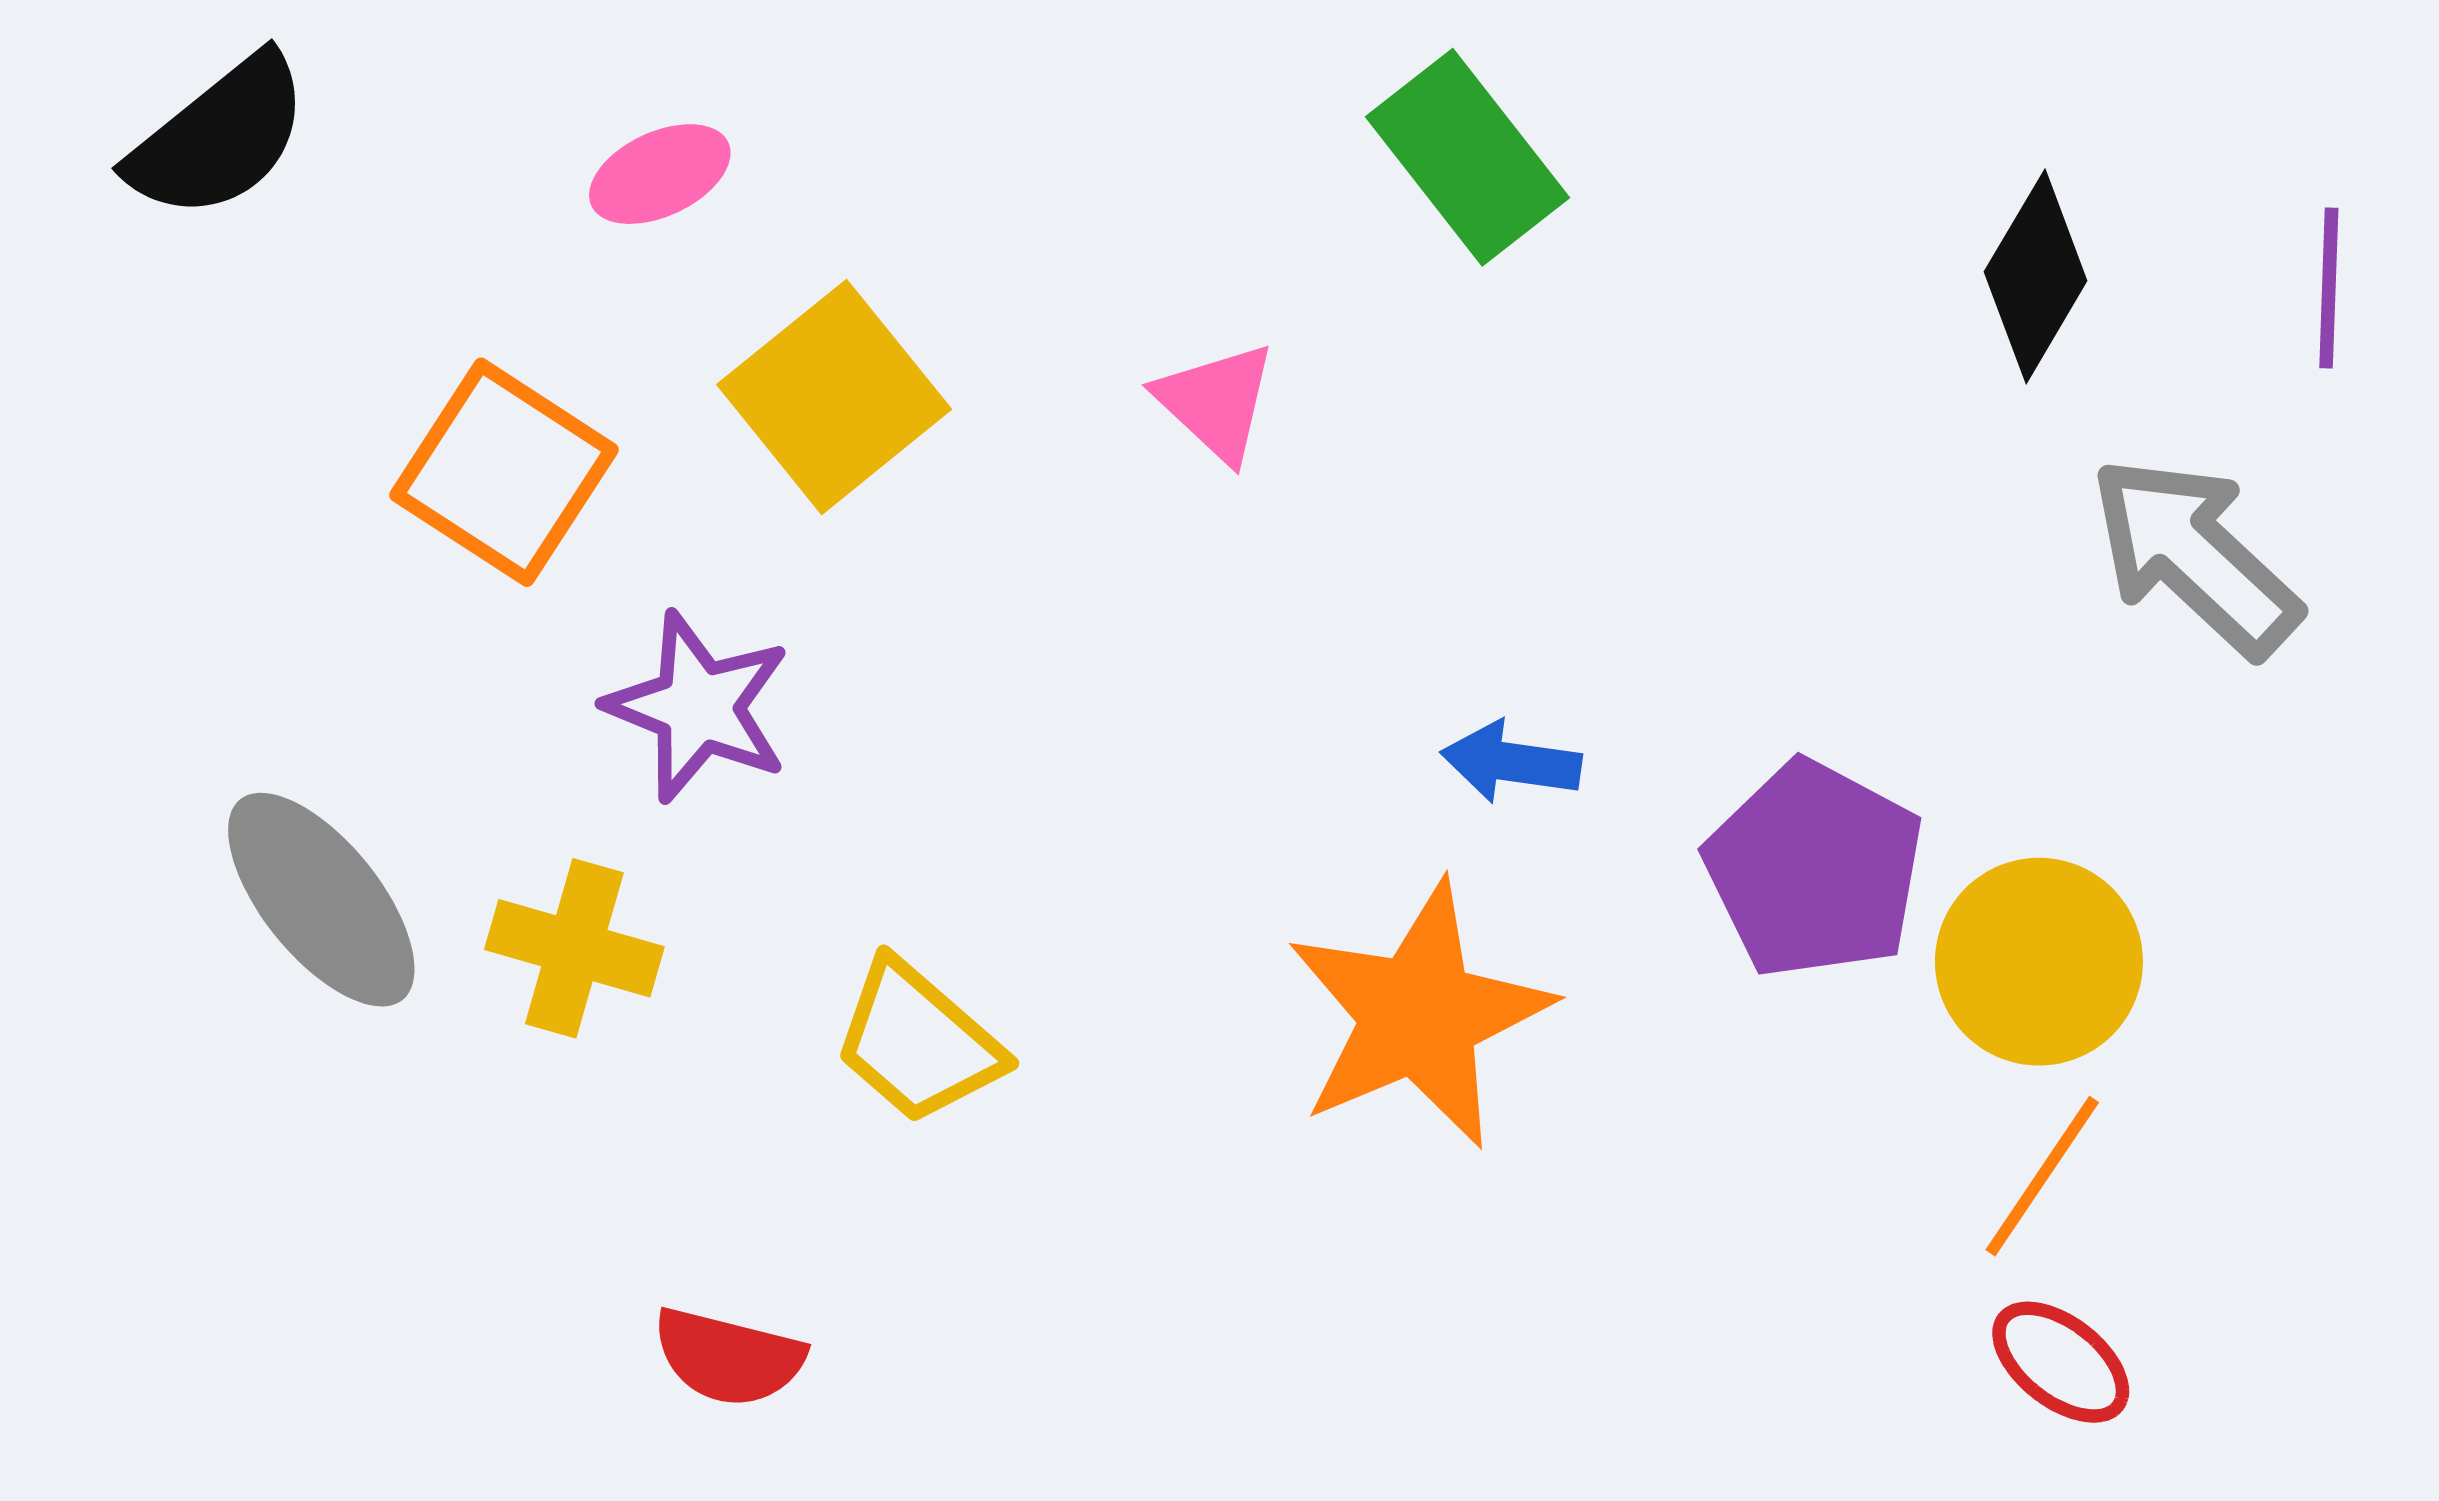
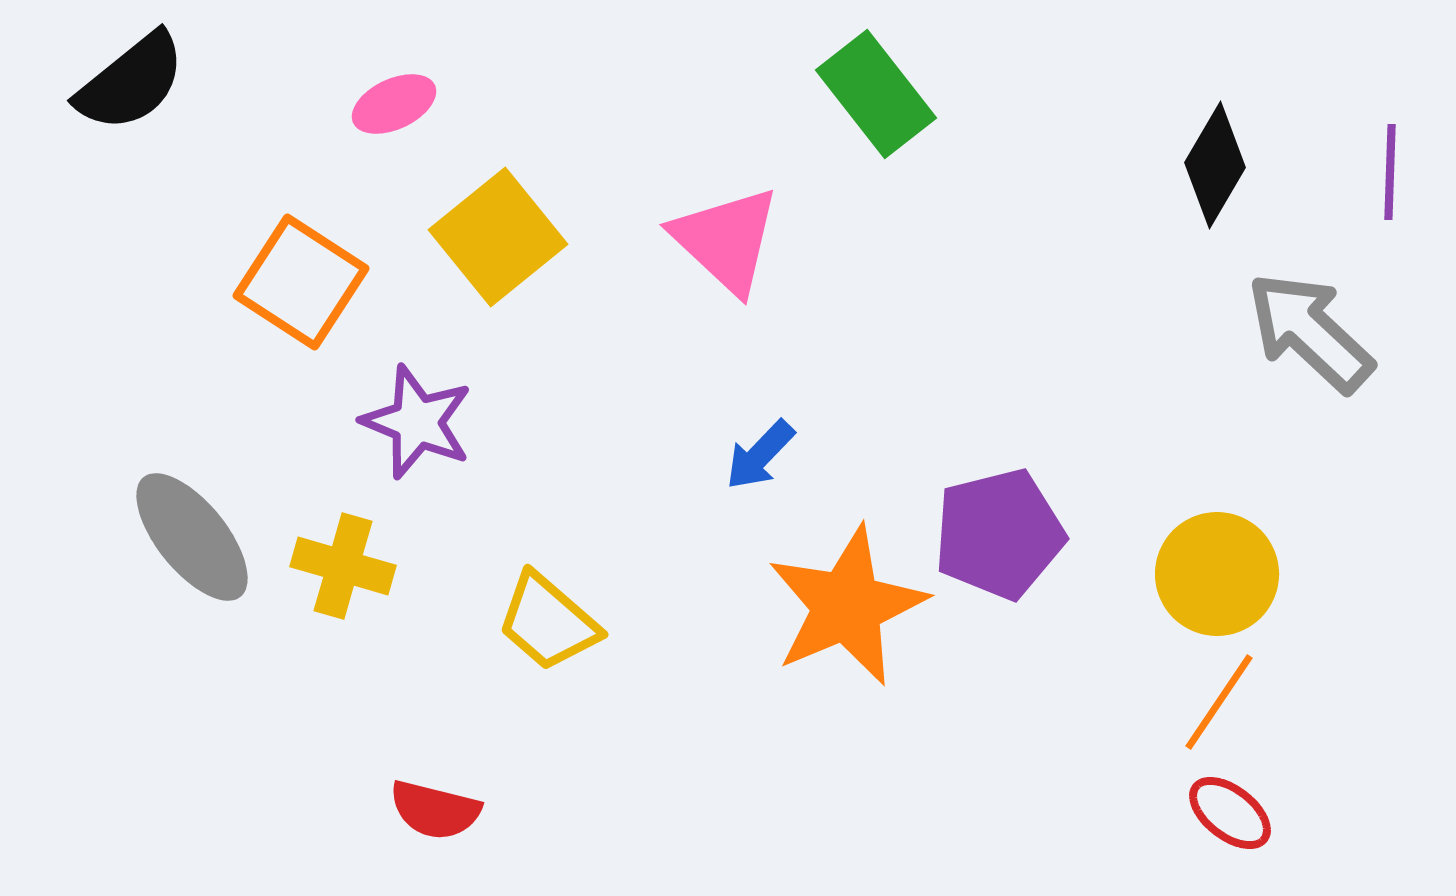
pink triangle: (1216, 402) -> (726, 240), size x1.5
blue arrow: (1511, 762) -> (760, 455), moved, turned -54
purple pentagon: (1814, 869) -> (999, 534), moved, turned 30

